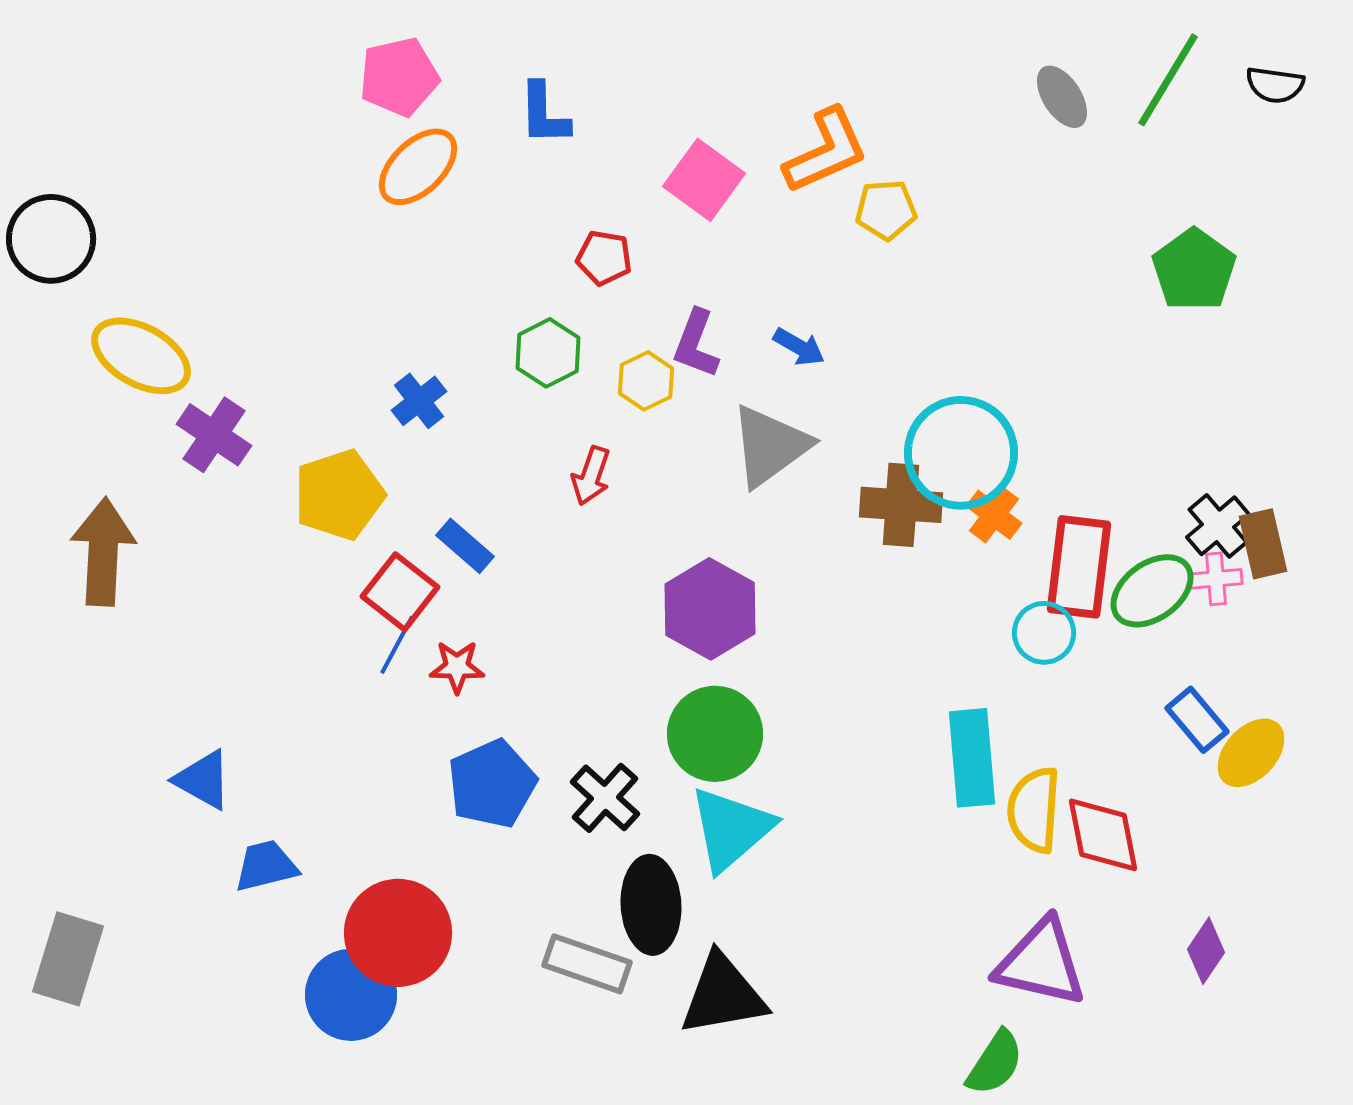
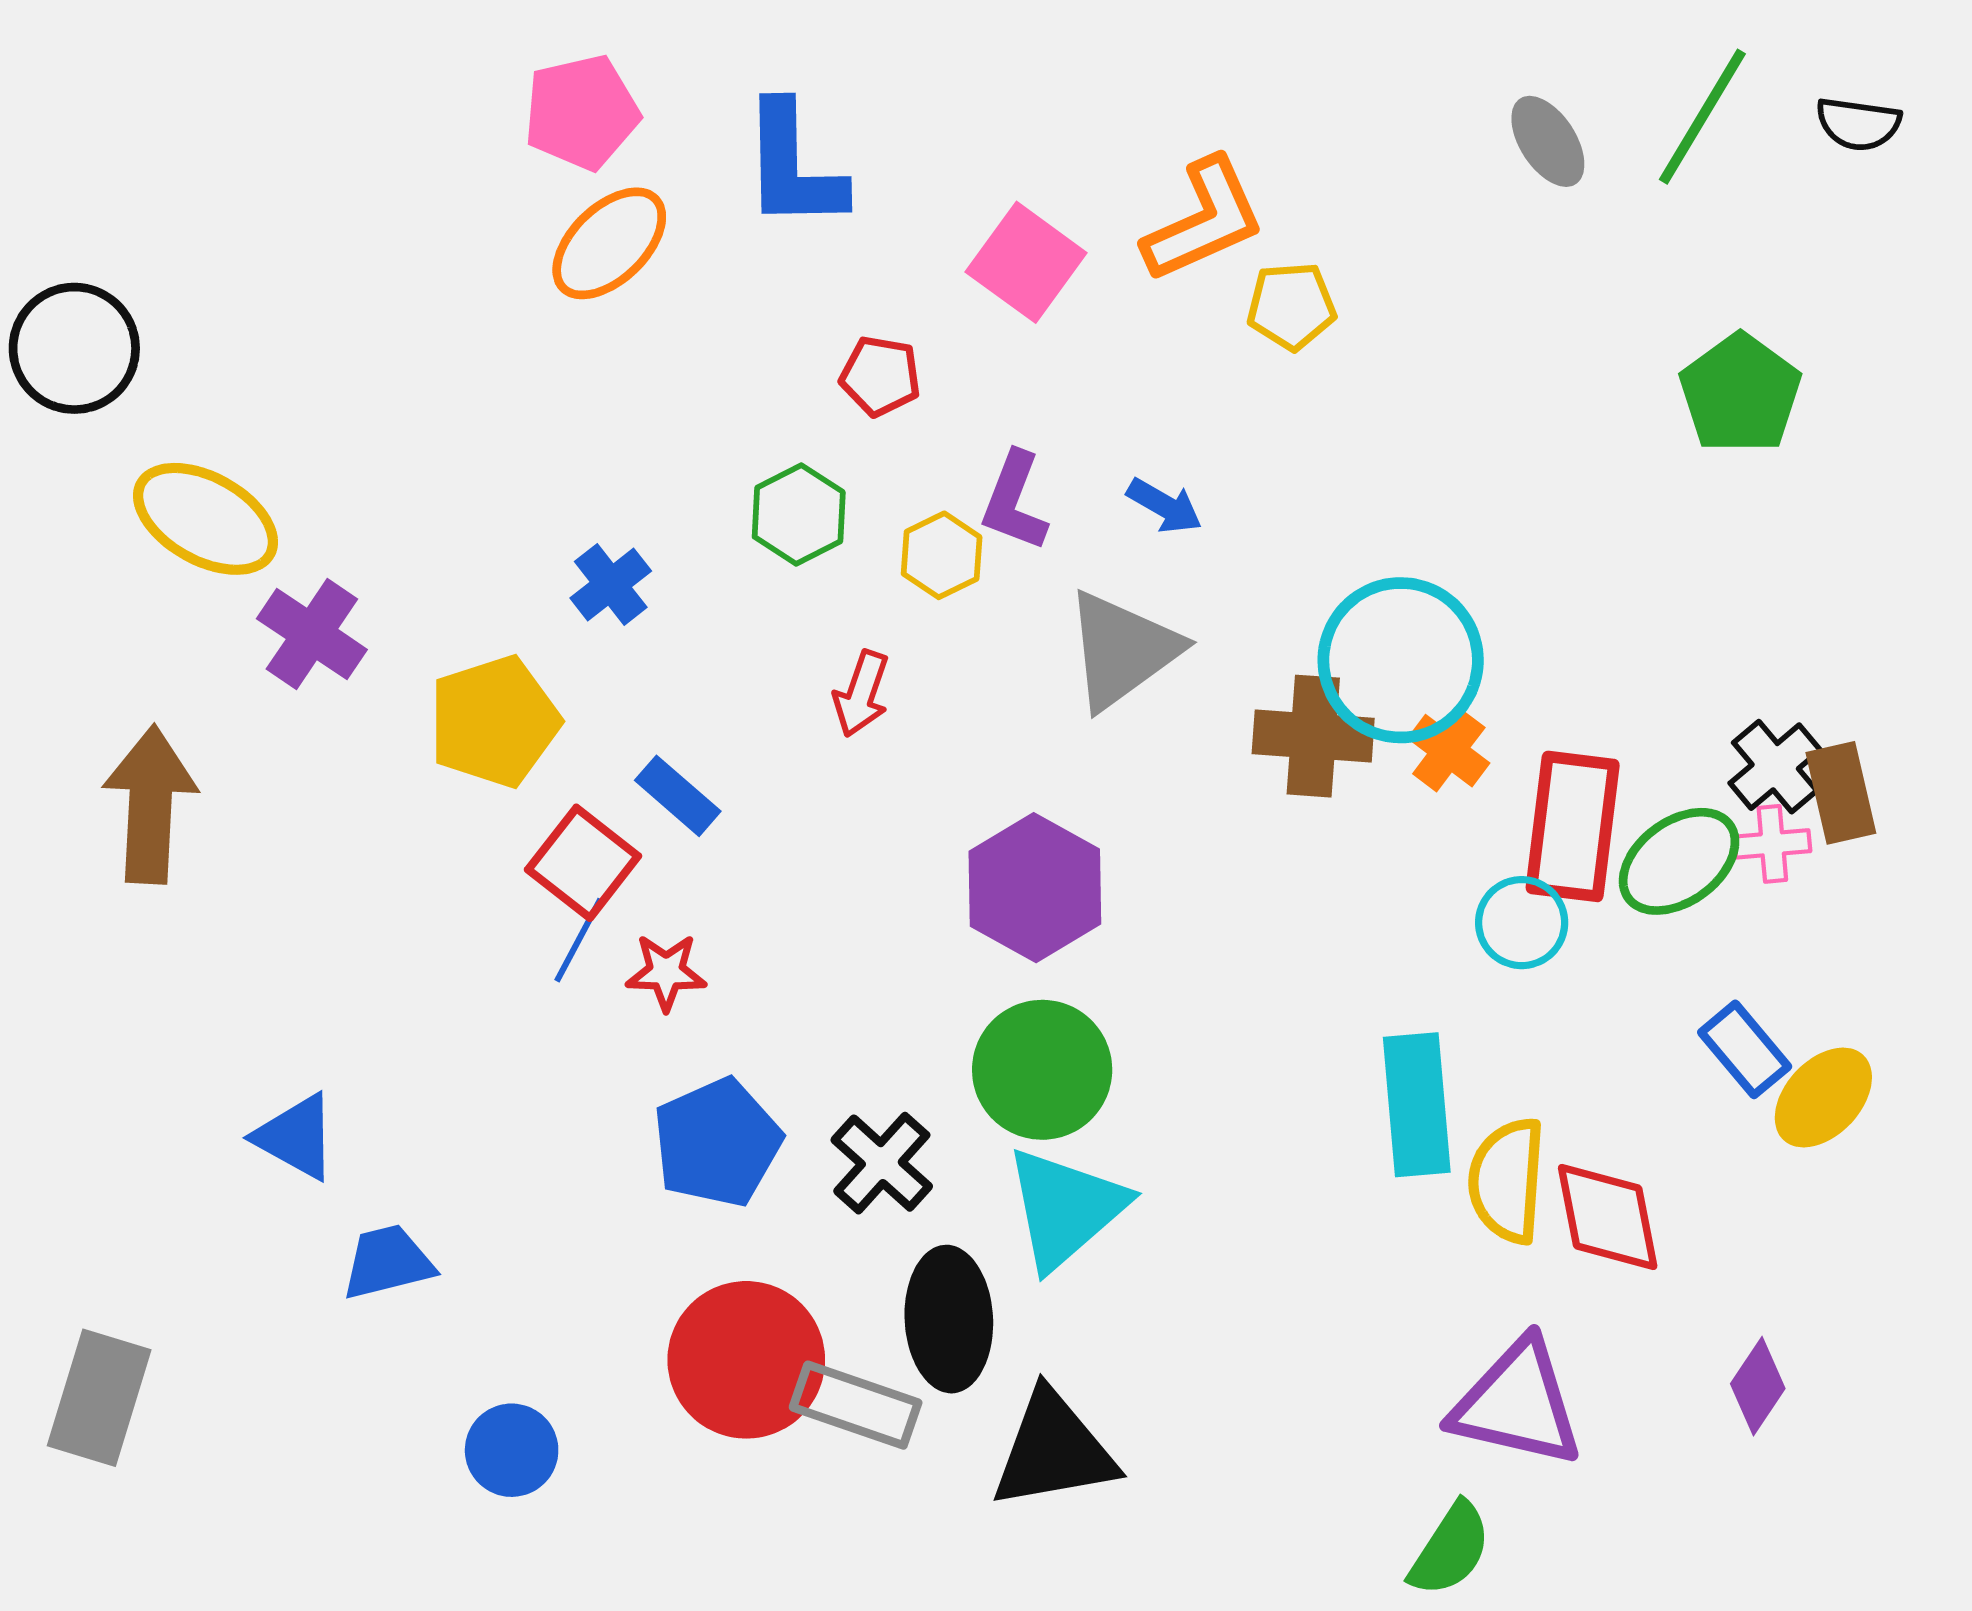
blue L-shape: (544, 114) -> (793, 166), size x1.4
red circle: (398, 933) -> (746, 1360), moved
blue circle: (351, 995) -> (512, 1450), size x0.7

